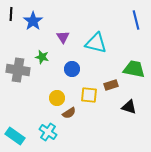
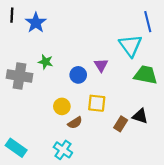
purple triangle: (63, 37) -> (101, 65), moved
cyan triangle: (96, 43) -> (130, 46), moved, turned 40
brown rectangle: (111, 85) -> (121, 124), moved, turned -40
cyan cross: (48, 132) -> (63, 150), moved

